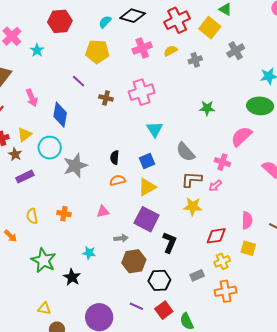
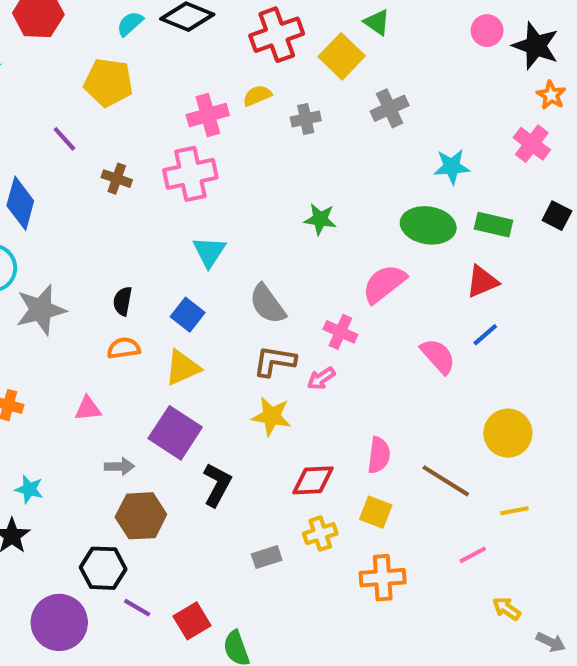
pink cross: (142, 48) -> (208, 115), moved
blue square: (147, 161) -> (188, 315), turned -35
cyan star: (89, 253) -> (29, 489), moved
black hexagon: (159, 280) -> (103, 568), moved
orange cross: (225, 291) -> (383, 578), moved

